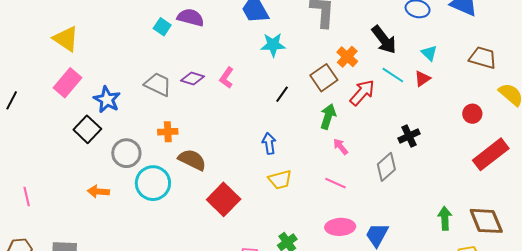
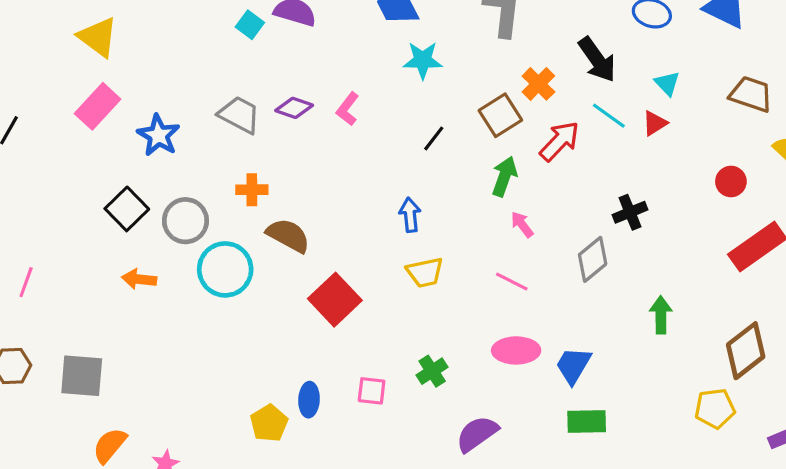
black square: (87, 129) -> (127, 209), moved
pink line: (27, 196) -> (26, 282), turned 30
green arrow: (445, 218) -> (661, 315), moved
brown diamond: (486, 221) -> (746, 351), turned 72

